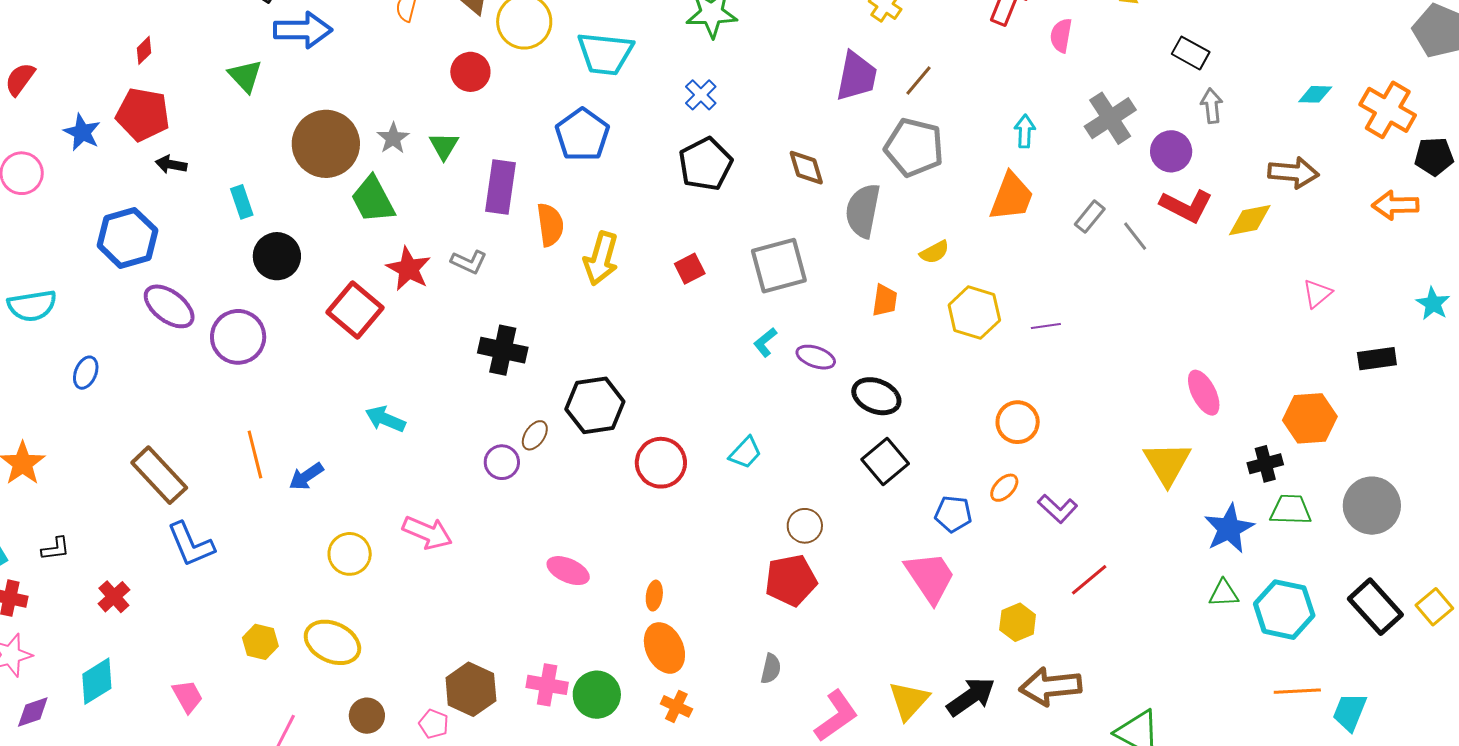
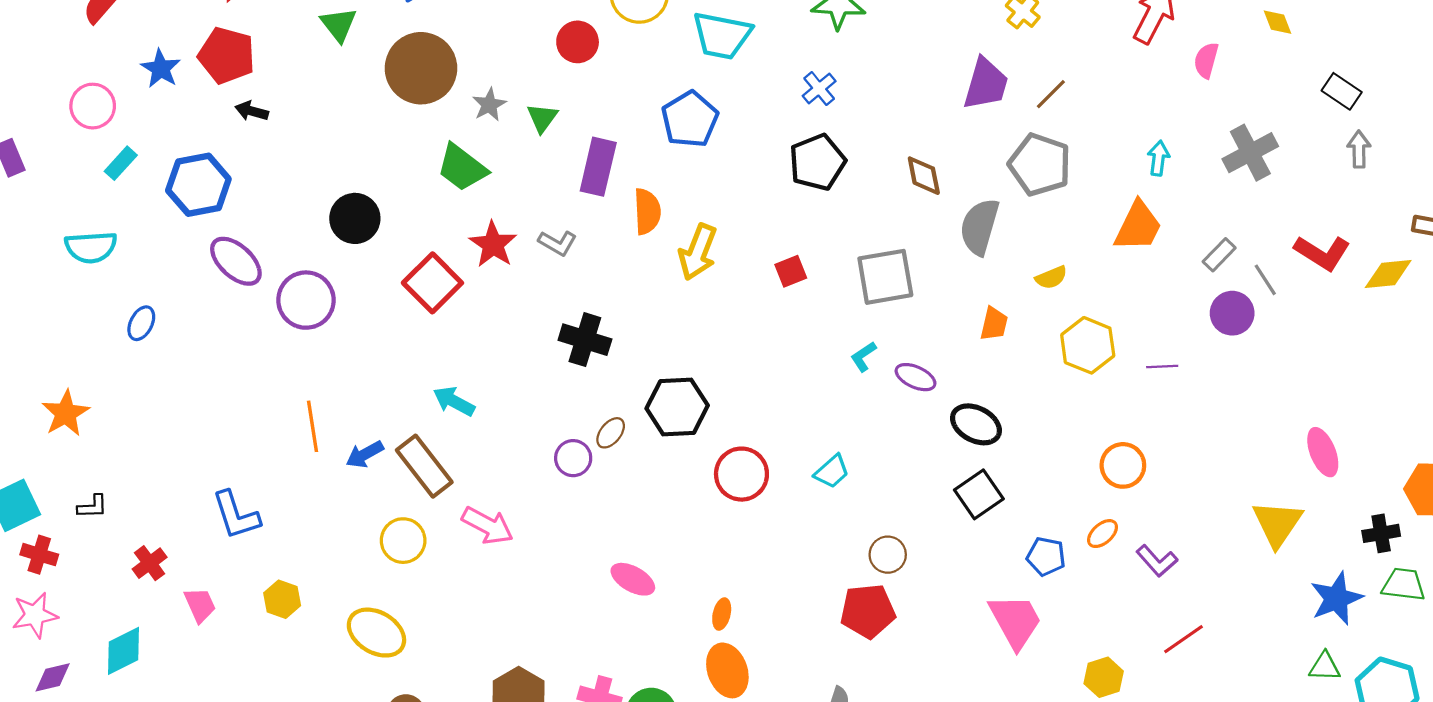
brown circle: (326, 144) -> (421, 68), moved
purple circle: (1171, 151) -> (1232, 313), moved
green trapezoid: (373, 200) -> (462, 168), turned -30
cyan rectangle: (242, 202) -> (121, 163), moved, turned 56
brown rectangle: (159, 475) -> (424, 466), moved
yellow hexagon: (260, 642) -> (282, 599), moved
pink trapezoid: (187, 696) -> (200, 605), moved

